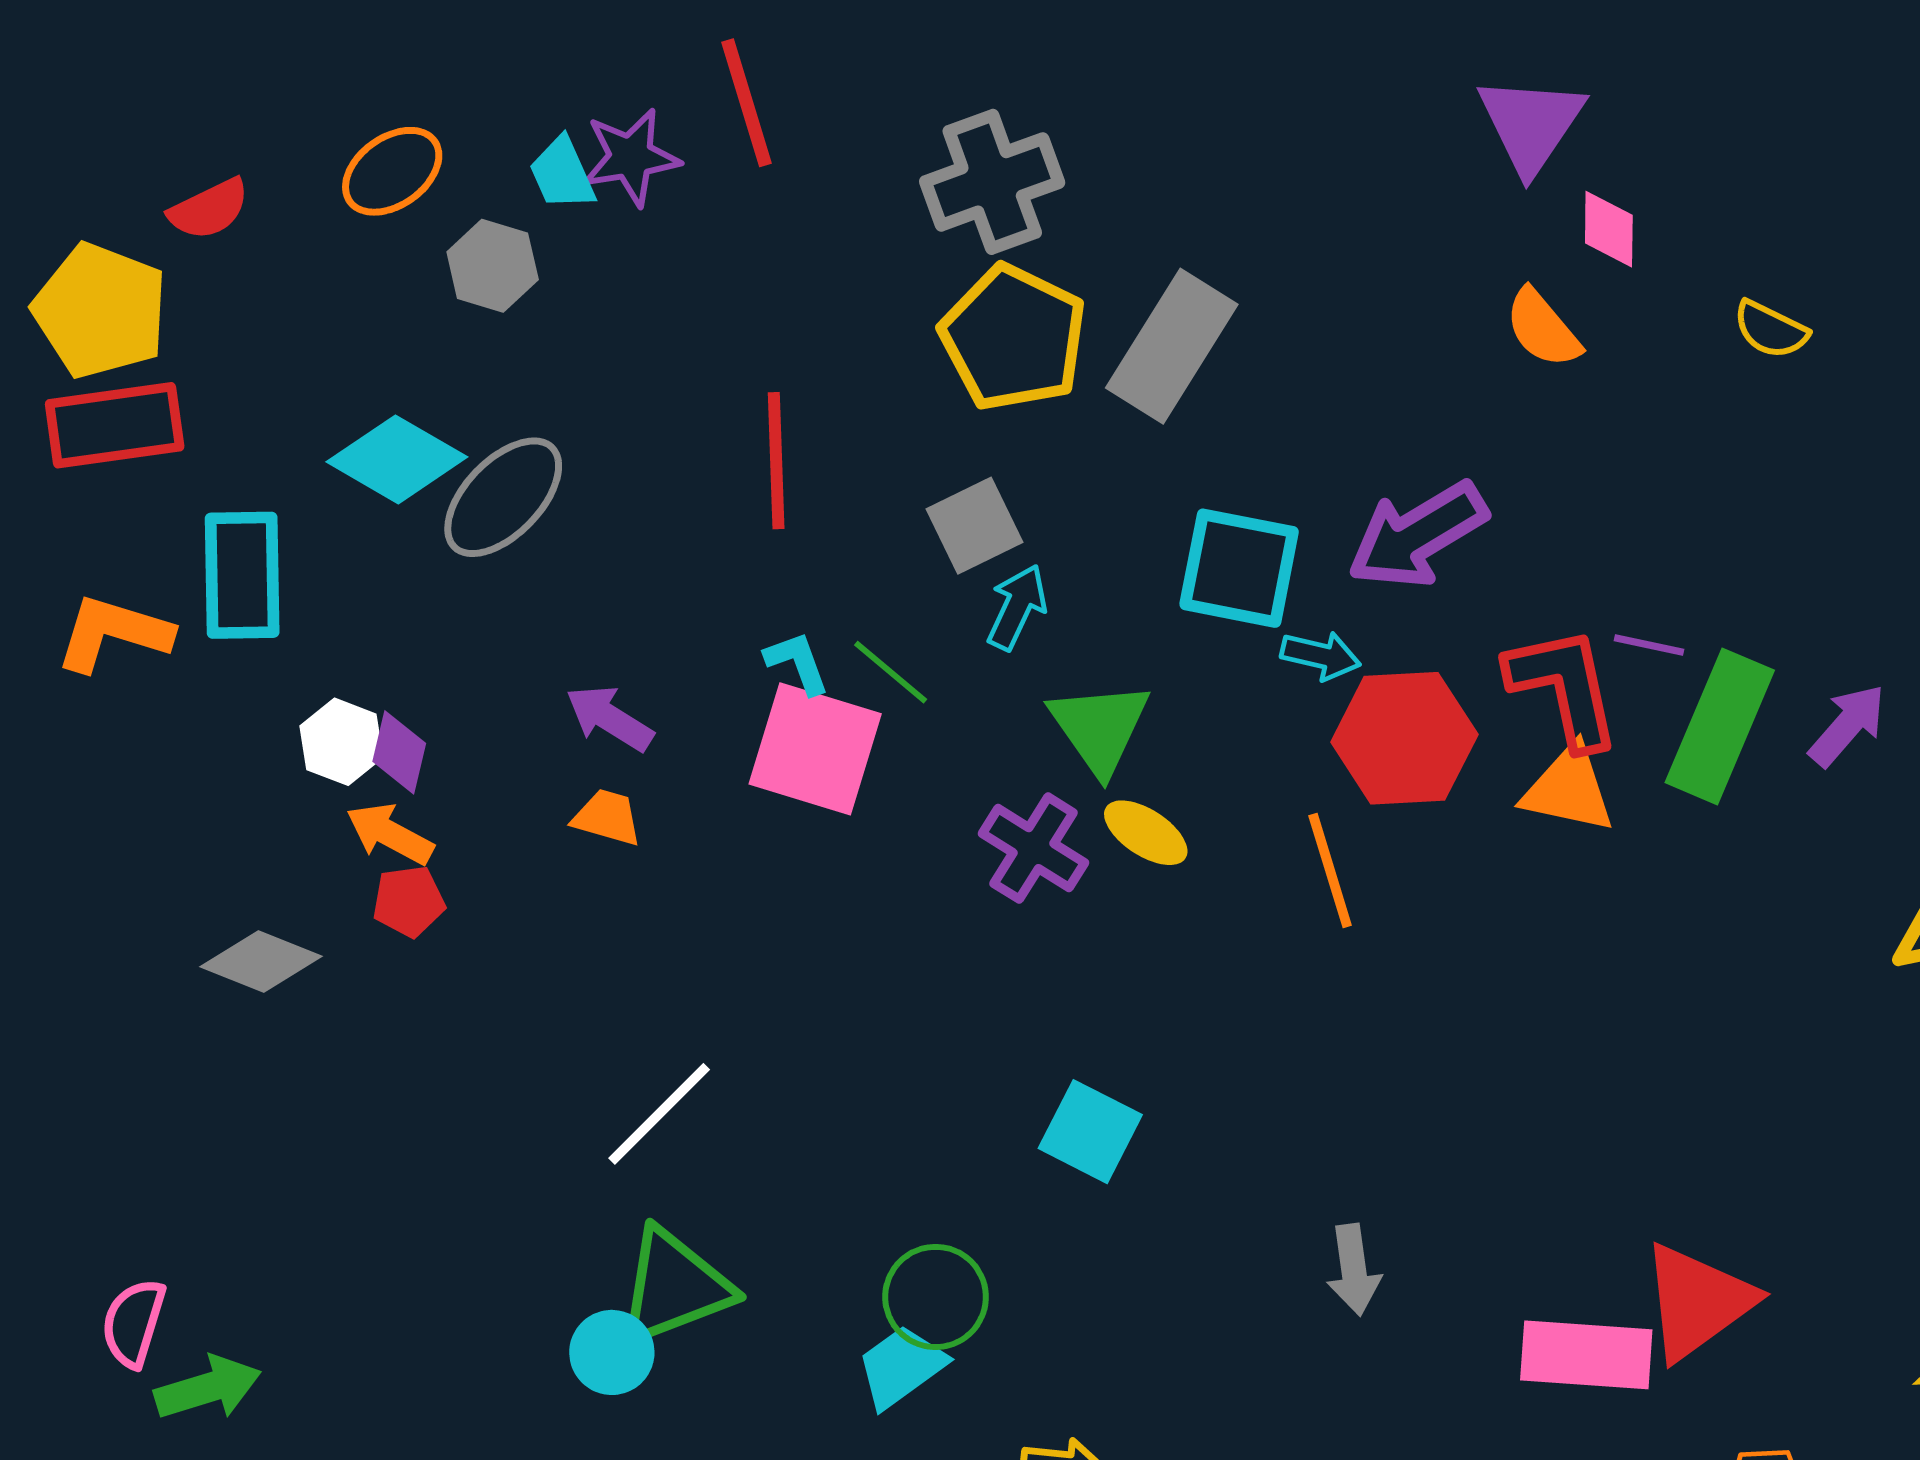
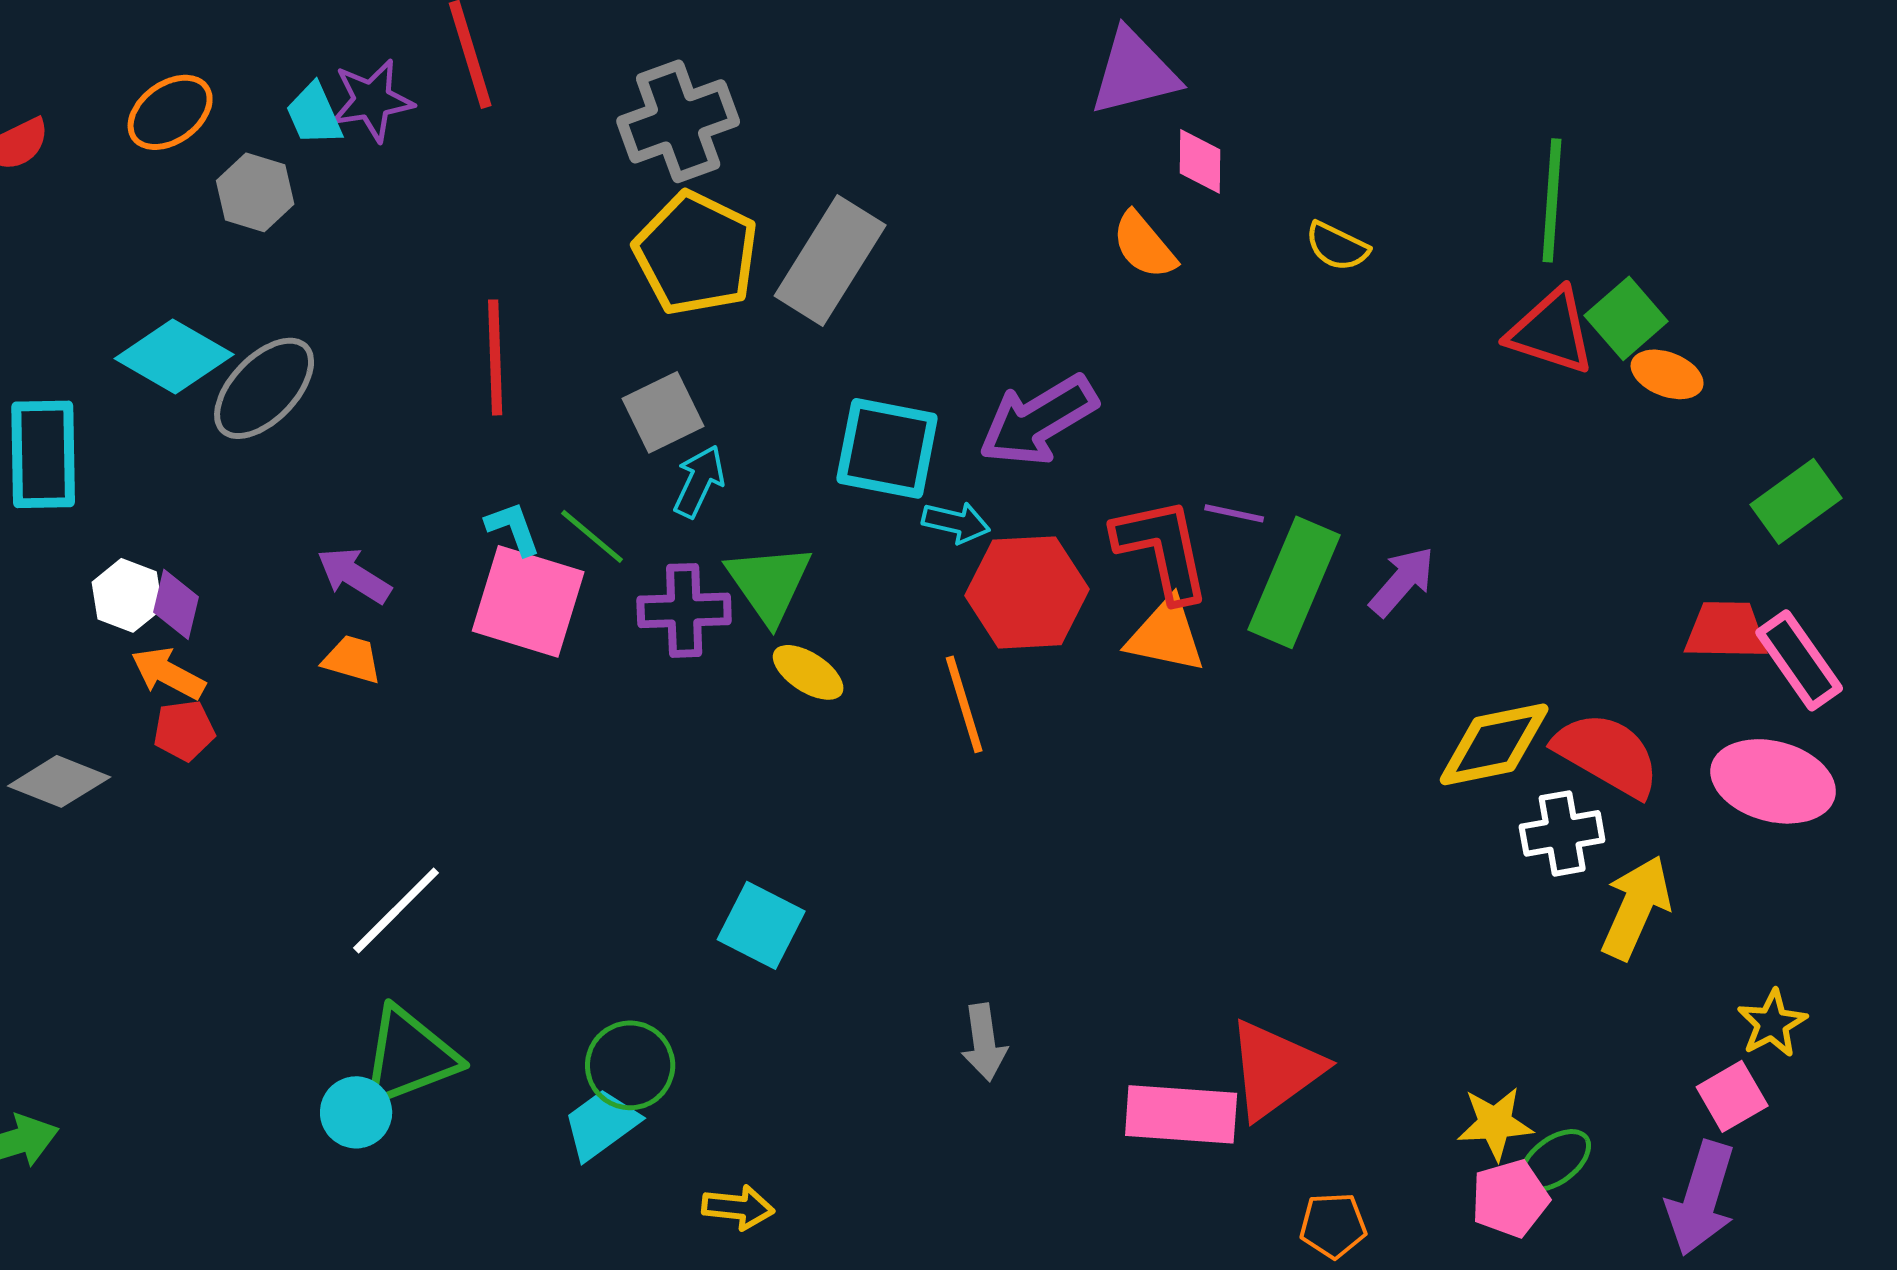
purple triangle: (1531, 124) -> (1134, 72), turned 42
purple cross: (1034, 848) -> (684, 610), moved, turned -34

